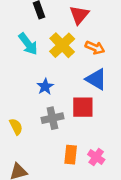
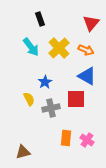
red triangle: (79, 15) -> (91, 23), moved
yellow semicircle: (16, 127) -> (29, 99), moved

